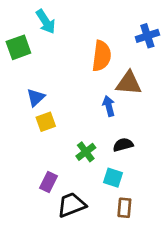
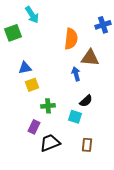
blue triangle: (36, 97) -> (25, 68), turned 32
black semicircle: (123, 145) -> (86, 101), turned 152
green cross: (86, 152) -> (48, 106), moved, turned 32
cyan square: (113, 178) -> (75, 117), moved

